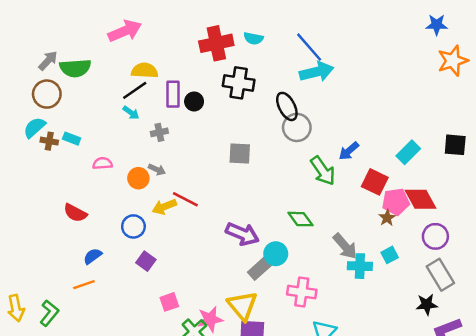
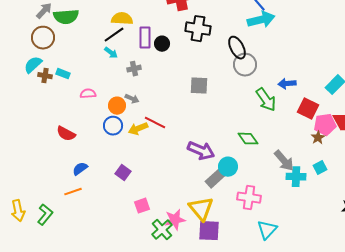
blue arrow: (349, 151) -> (287, 84), turned 36
blue circle: (133, 226) -> (113, 126), moved

